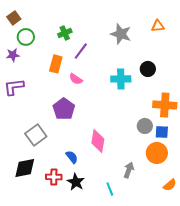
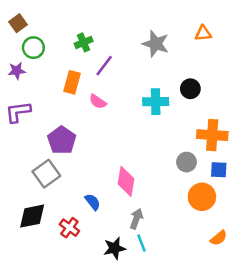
purple pentagon: (64, 109) -> (62, 140), moved
blue square: (162, 132) -> (219, 170), moved
gray arrow: (129, 170) -> (136, 219), moved
red cross: (54, 177) -> (69, 228), turned 35
black star: (76, 182) -> (114, 248), moved, turned 30

